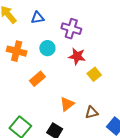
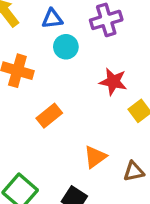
purple cross: (71, 29) -> (106, 20), moved, turned -36
cyan circle: (47, 48) -> (66, 47), moved

